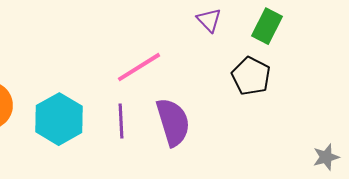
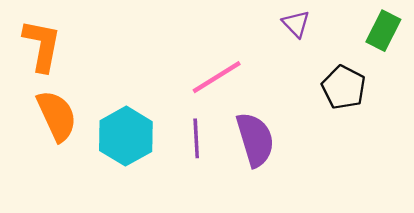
green rectangle: (267, 26) -> (383, 31), moved

